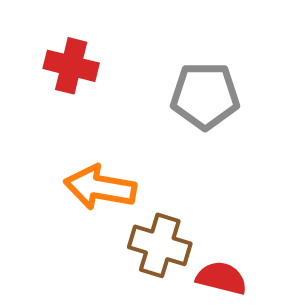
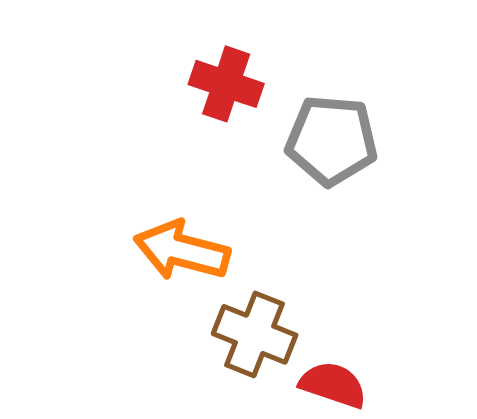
red cross: (71, 66) -> (226, 84), moved

